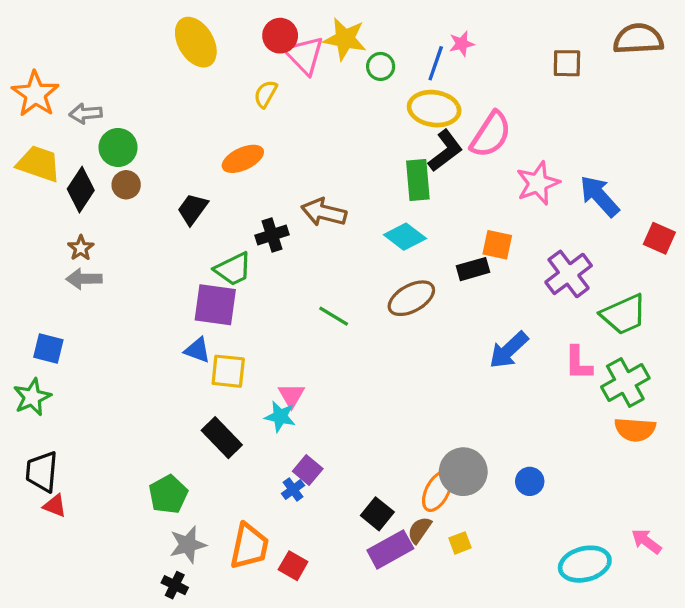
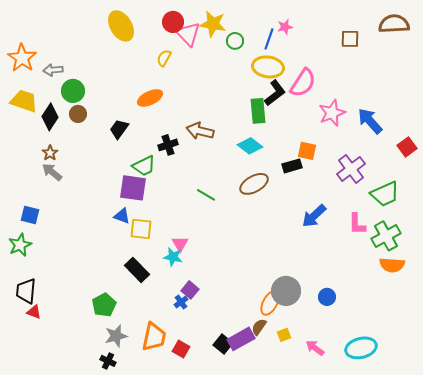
red square: (659, 238) -> (407, 147), turned 30
gray arrow: (84, 279) -> (52, 172), turned 40
black square: (377, 514) -> (223, 344), moved
pink arrow: (646, 541) -> (315, 348), moved

